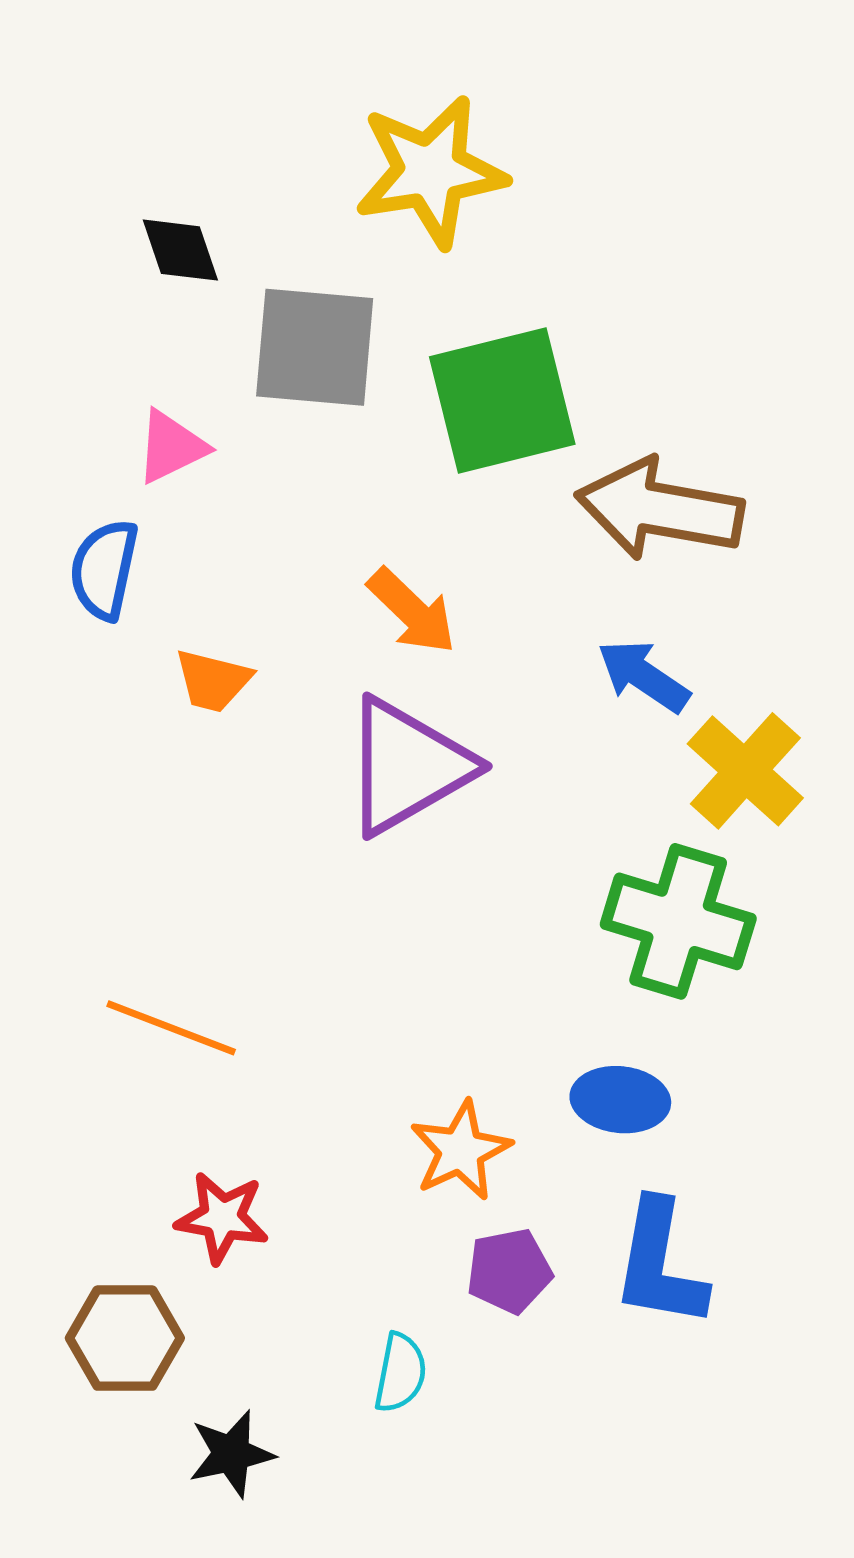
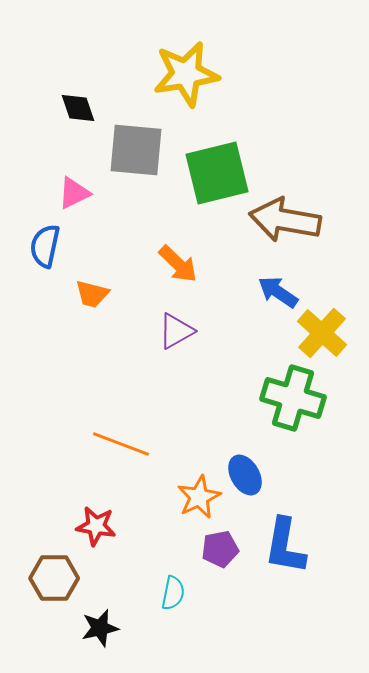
purple triangle: (407, 766) -> (176, 331), size x0.6
orange line: (171, 1028) -> (121, 444), moved
blue ellipse: (620, 1100) -> (245, 475), moved, turned 54

